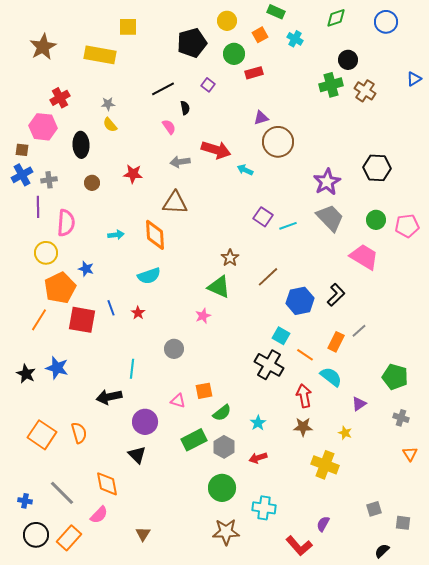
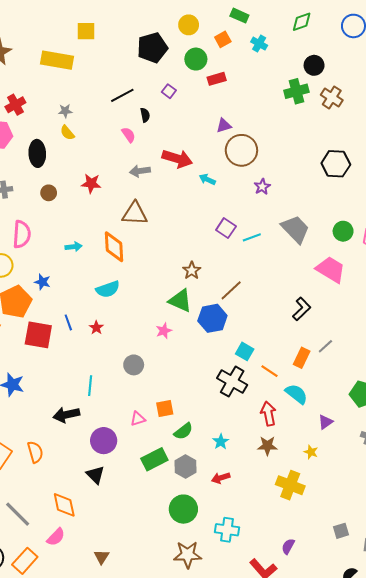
black hexagon: (377, 168) -> (336, 164), moved
purple star: (327, 182) -> (262, 187), moved, size x0.6
blue hexagon: (300, 301) -> (212, 318), moved
pink triangle: (178, 401) -> (138, 419), turned -35

